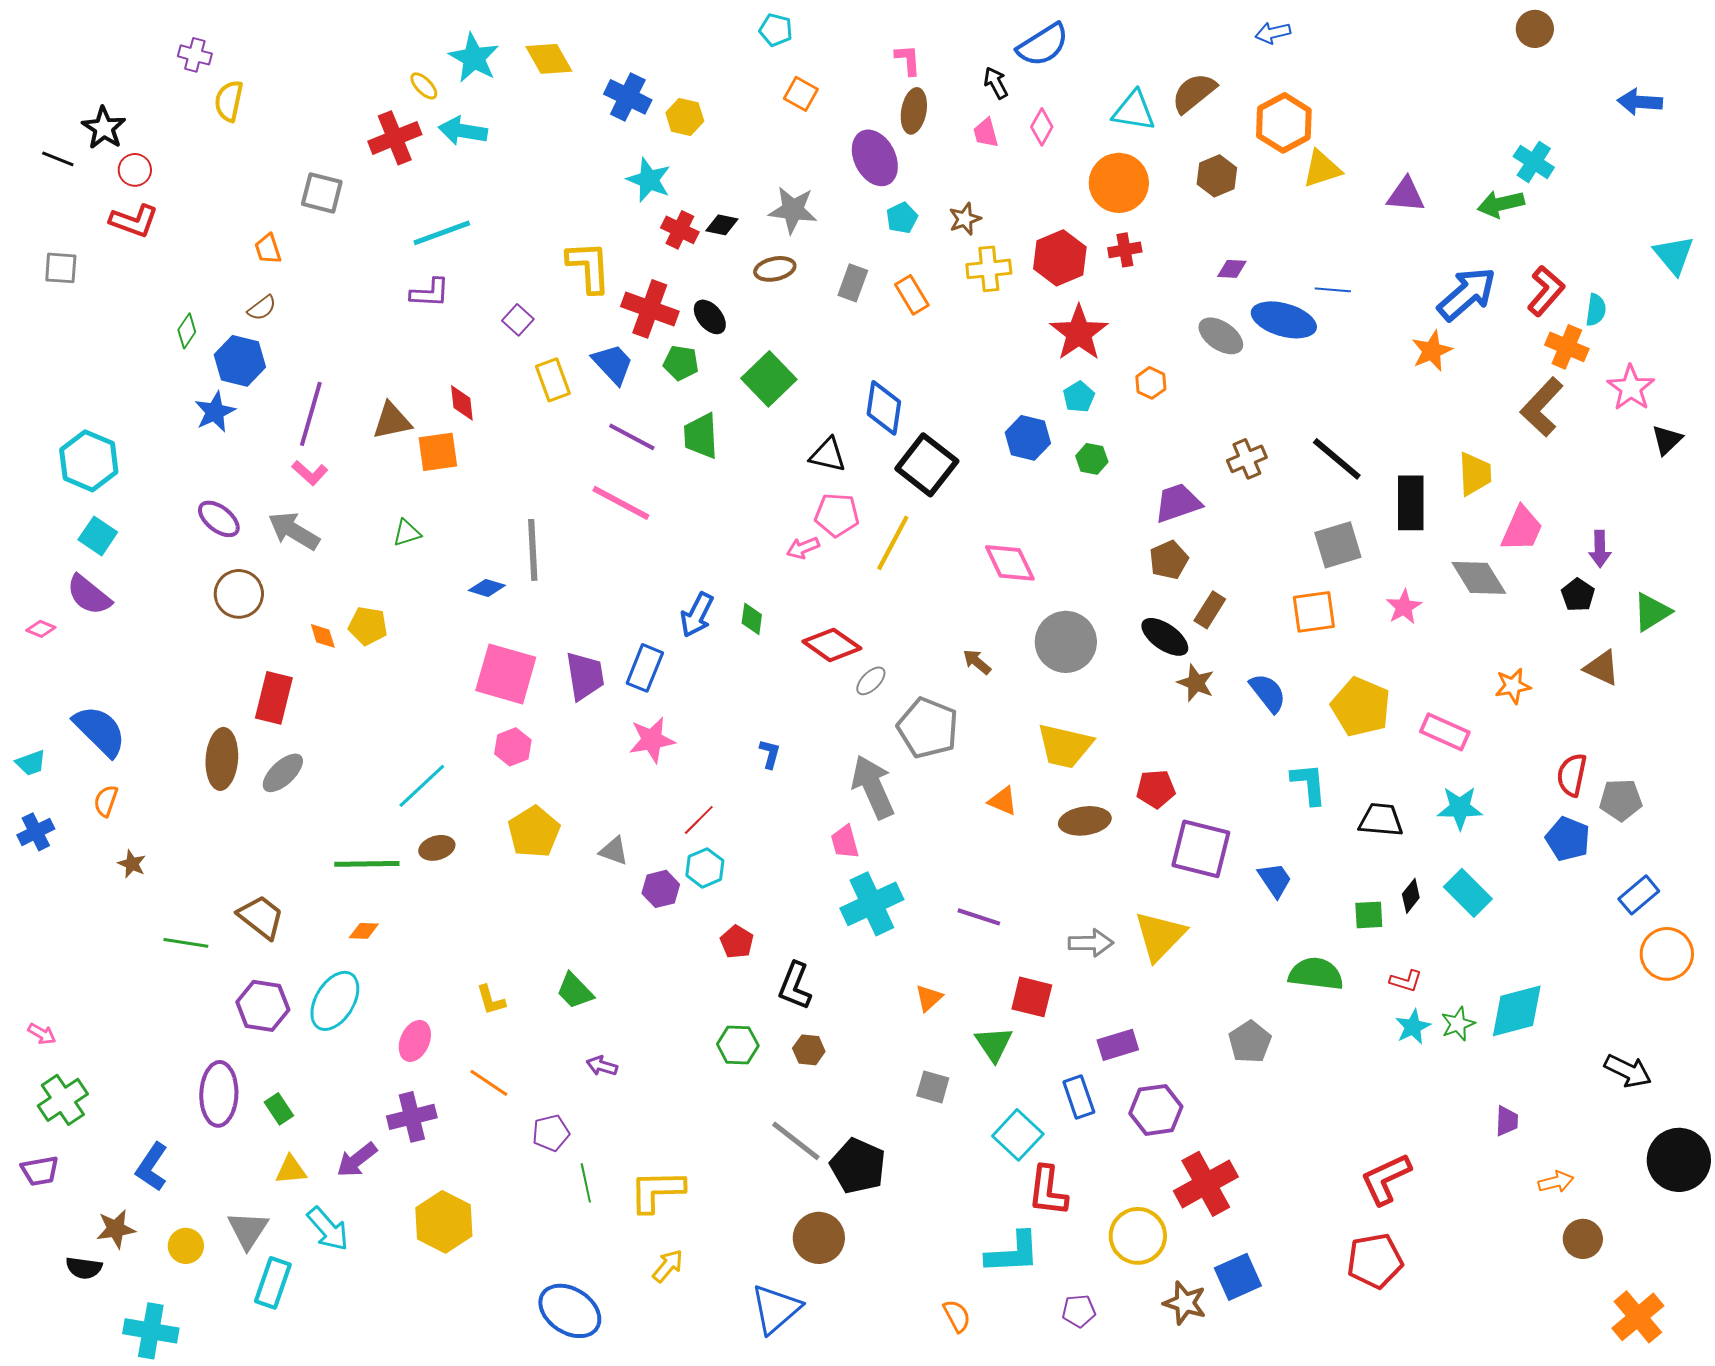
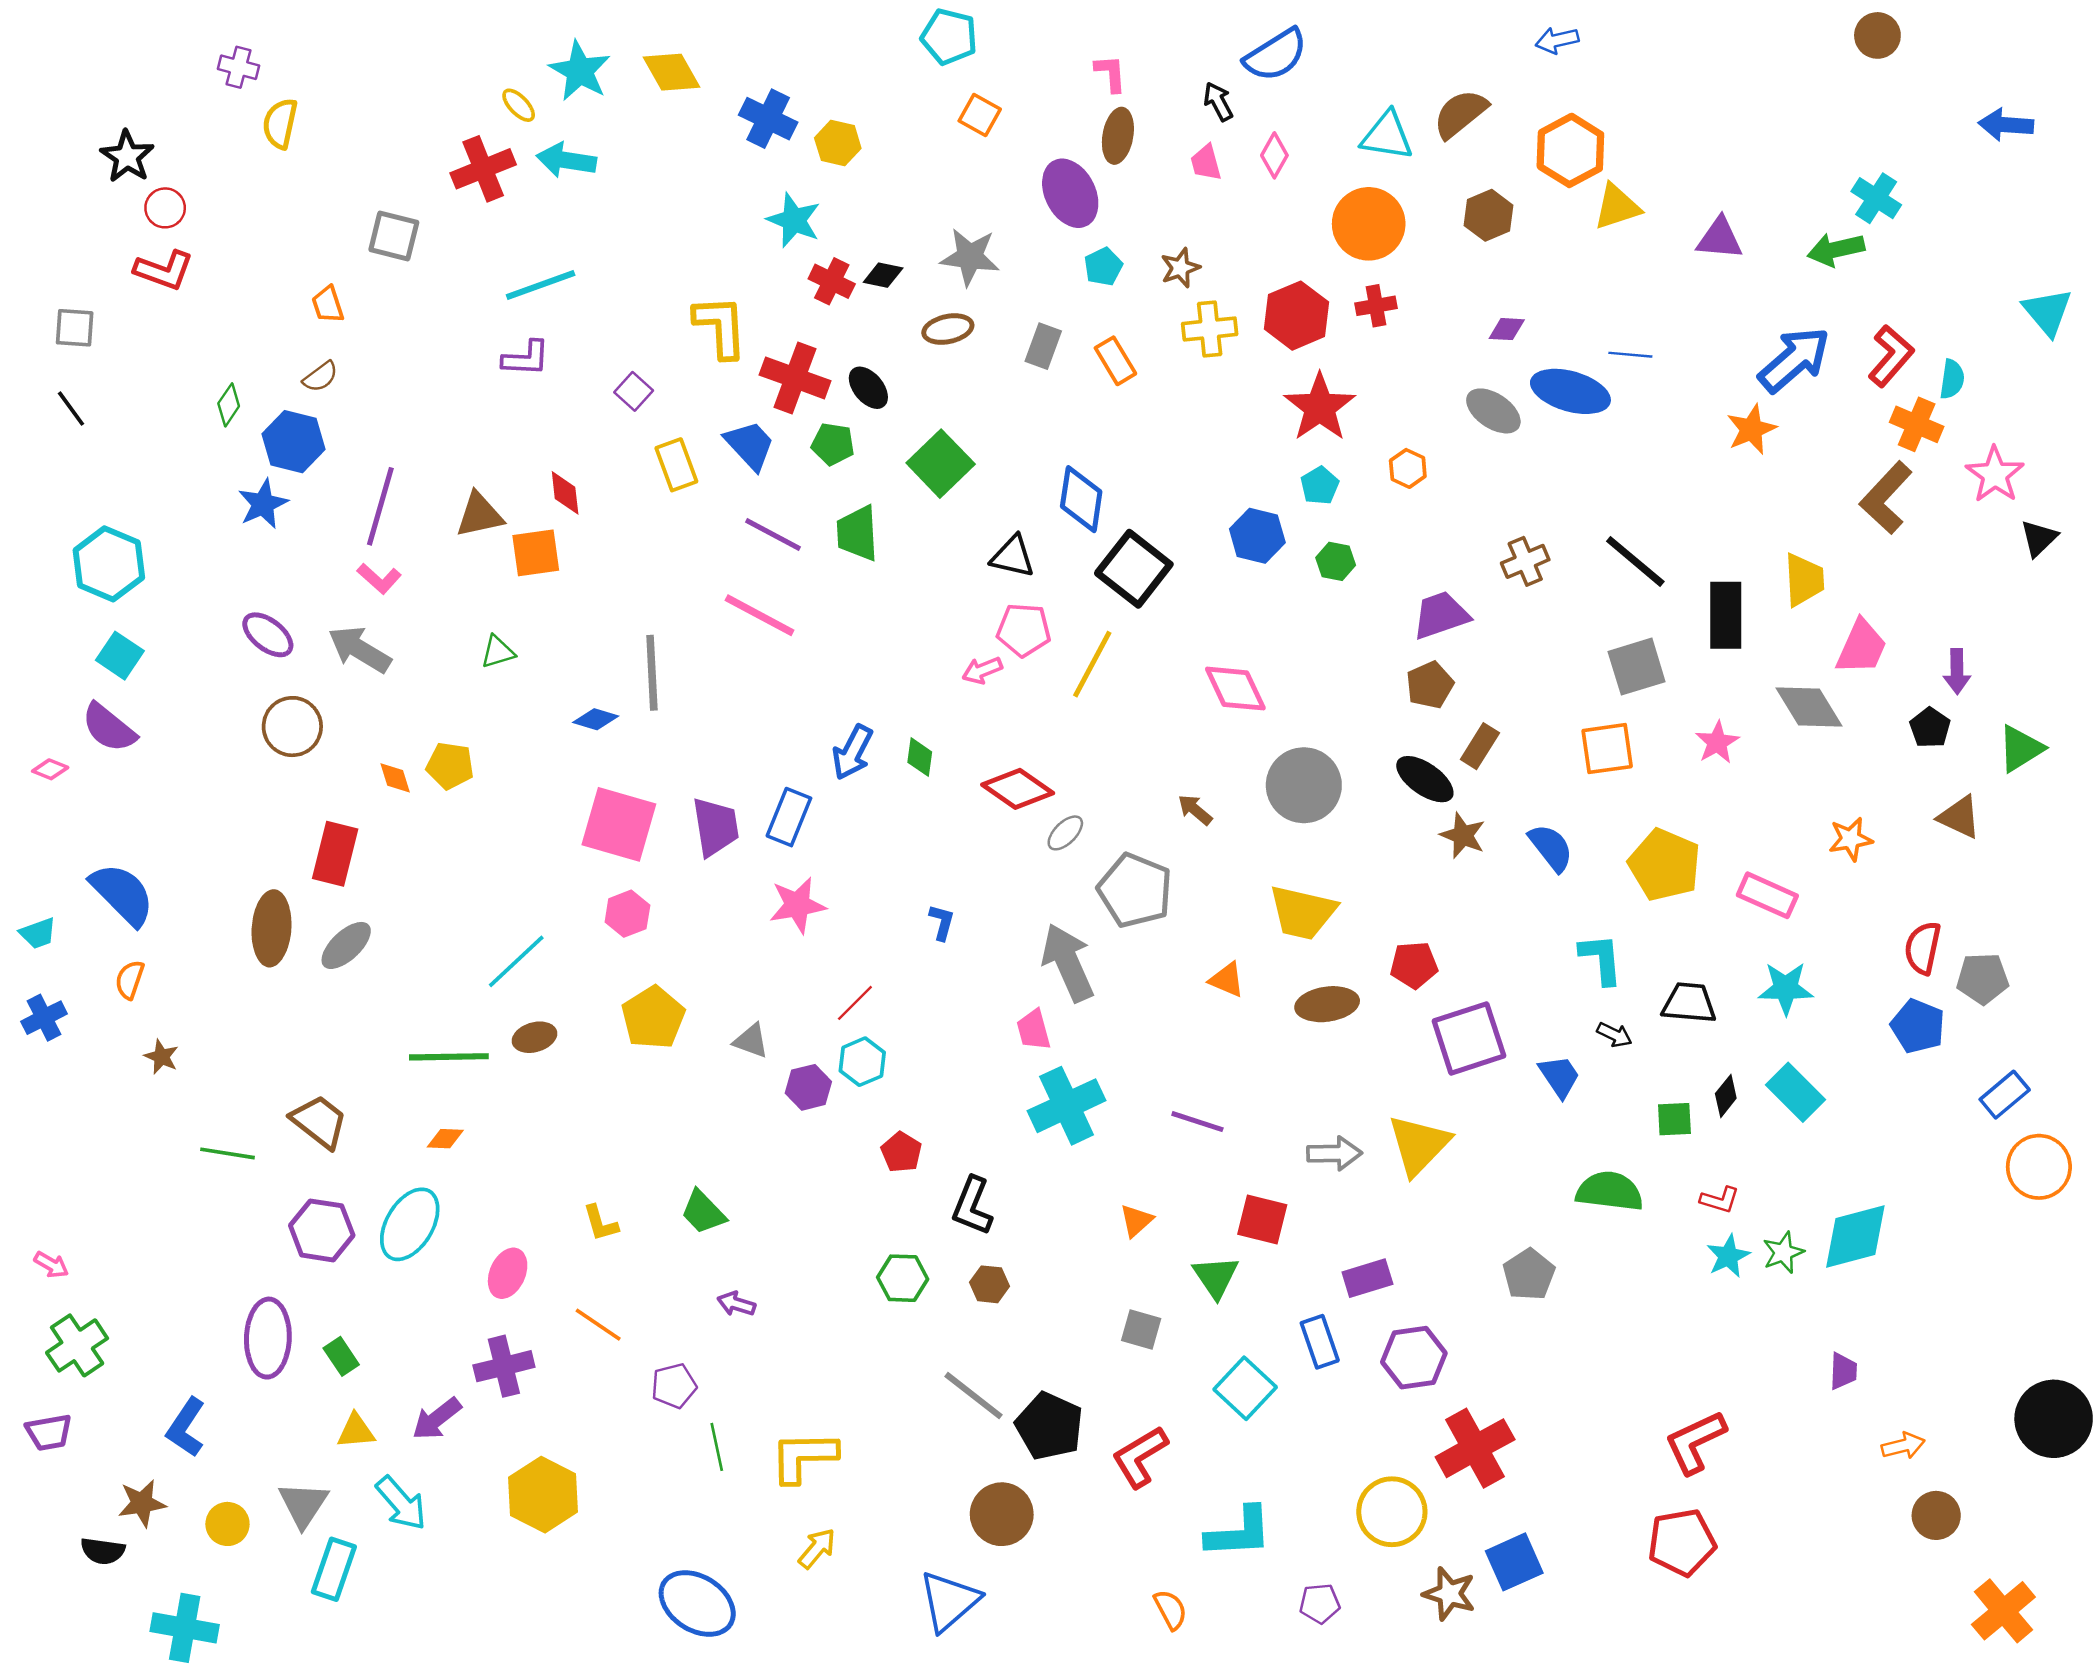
cyan pentagon: (776, 30) -> (949, 37), size x1.4
black line: (58, 159) -> (71, 409), moved, turned 32
purple square: (1201, 849) -> (1469, 1038), turned -32
black arrow: (1628, 1071) -> (1614, 1035), moved, size x0.6
red L-shape: (1048, 1191) -> (1140, 1457), moved, turned 52

